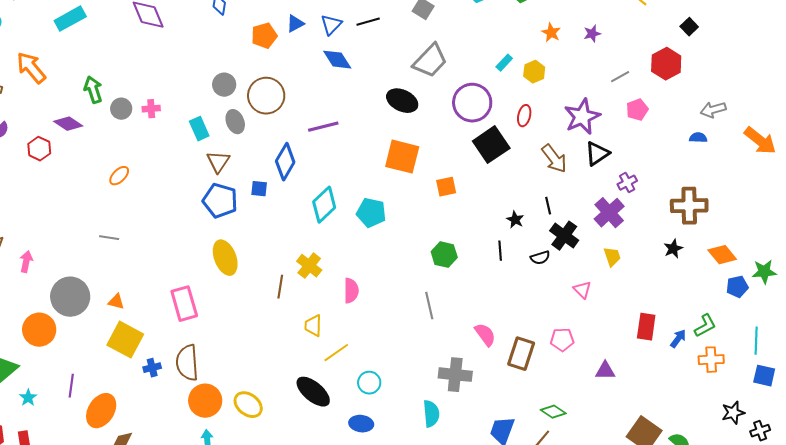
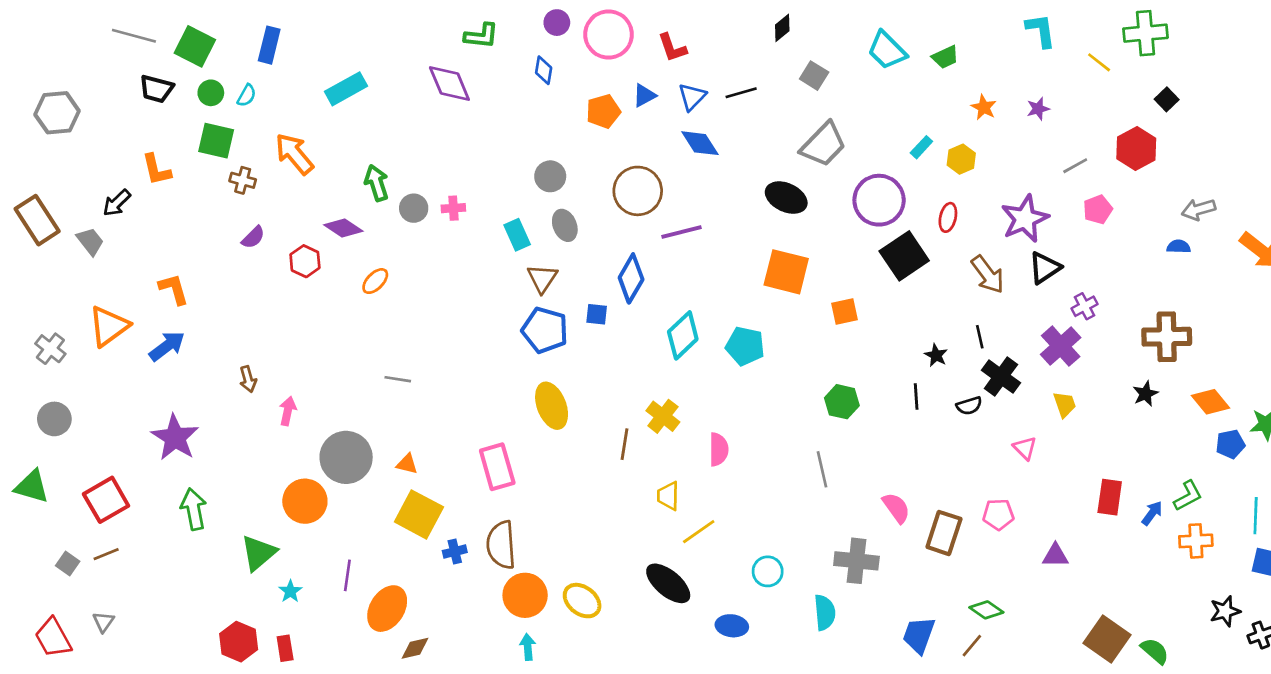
brown circle: (266, 96) -> (638, 191), moved
orange ellipse: (119, 176) -> (375, 281), moved
cyan circle: (369, 383) -> (768, 571), moved

